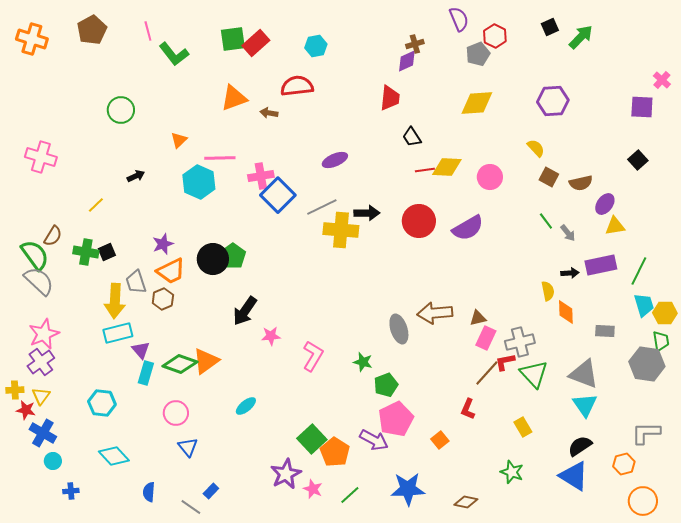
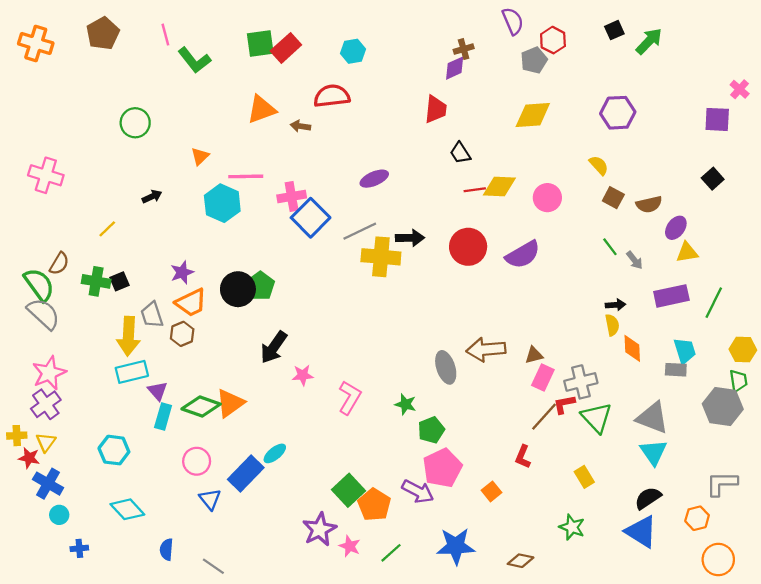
black arrow: (570, 273) -> (616, 305), moved
cyan trapezoid: (644, 305) -> (685, 351), moved
blue rectangle: (211, 491) -> (246, 474), moved, size x2.0

